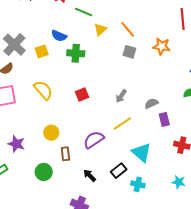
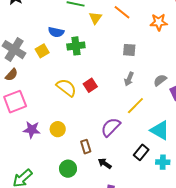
gray square: (129, 52) -> (129, 50), moved
yellow semicircle: (43, 90) -> (66, 88), moved
yellow circle: (51, 133) -> (58, 129), moved
purple star: (16, 144) -> (32, 130), moved
black arrow: (90, 175) -> (105, 164), moved

